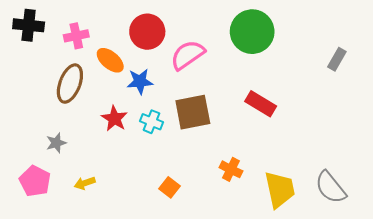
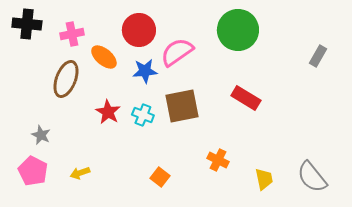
blue star: (140, 81) -> (145, 71), moved
gray star: (56, 143) -> (41, 135), moved, turned -30
yellow trapezoid: (280, 189) -> (264, 179), size x0.6

